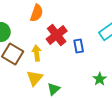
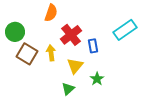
yellow triangle: (35, 78) -> (75, 66), moved
green star: (100, 79) -> (97, 79), moved

